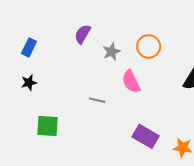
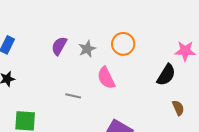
purple semicircle: (83, 34) -> (59, 46), moved

